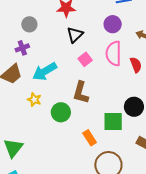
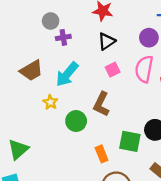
gray circle: (29, 24) -> (51, 21), moved
purple cross: (22, 48) -> (63, 37), moved
cyan arrow: (45, 71) -> (67, 74), turned -30

